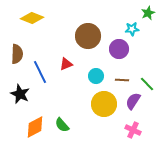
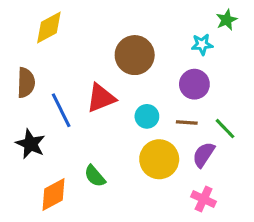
yellow diamond: (32, 18) -> (49, 28), turned -50
purple circle: (119, 49) -> (194, 84), moved
red triangle: (66, 64) -> (101, 98), size x1.5
green semicircle: (62, 125) -> (95, 176), moved

